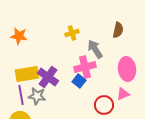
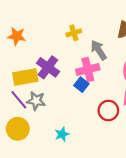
purple cross: (48, 77) -> (48, 67), moved
purple line: (21, 95) -> (19, 100), turned -30

